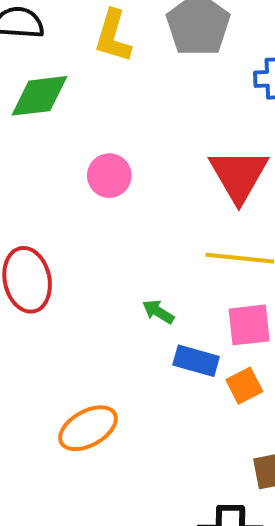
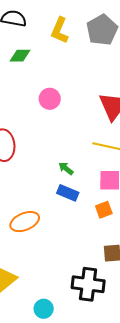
green diamond: (39, 96) -> (20, 56), size x0.7
blue rectangle: (196, 361) -> (68, 193), moved

